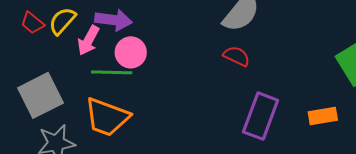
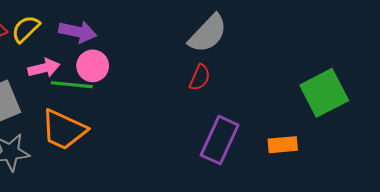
pink arrow: (88, 41) -> (44, 68), moved, turned -136
red semicircle: (237, 56) -> (200, 78), turned 84

